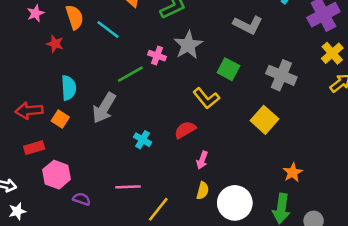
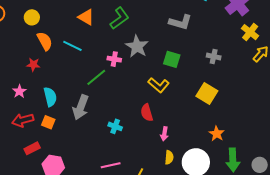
pink star: (35, 13) -> (19, 91), moved
gray cross: (281, 75) -> (214, 56), size x0.6
red semicircle: (185, 130) -> (147, 113), turned -66
orange star: (293, 172) -> (217, 134), moved

